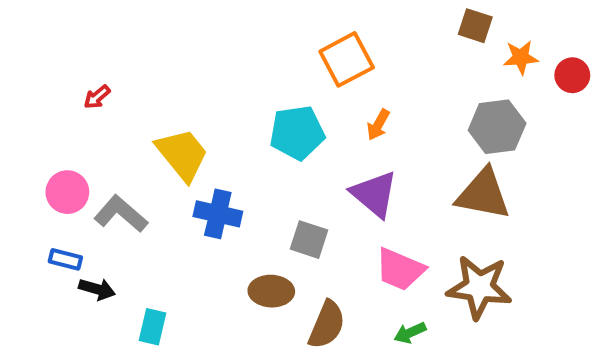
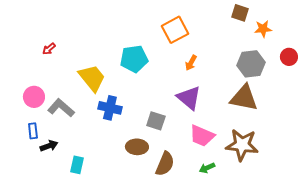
red circle: (572, 75) -> (289, 57), moved
cyan pentagon: (297, 133) -> (134, 59), moved
blue rectangle: (65, 259) -> (33, 131), turned 70
black arrow: (97, 289) -> (49, 146), turned -36

